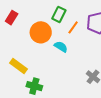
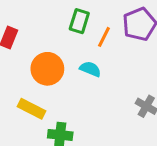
orange circle: (41, 32) -> (47, 69), moved

